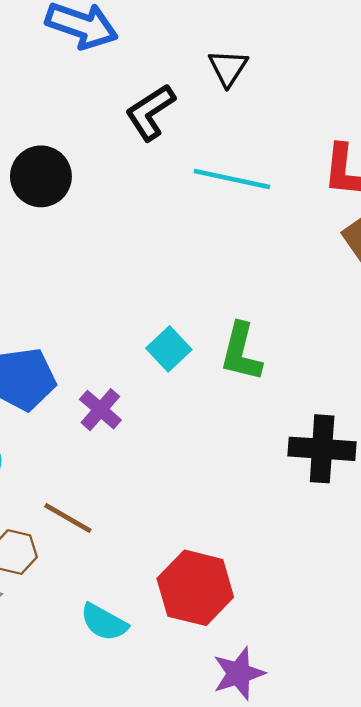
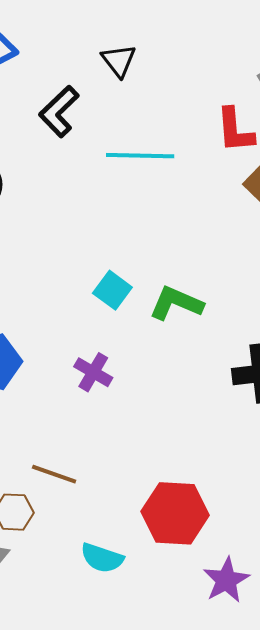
cyan square: (169, 349) -> (112, 290), moved
green L-shape: (241, 352) -> (176, 303), turned 110
purple cross: (100, 410) -> (93, 372), moved

